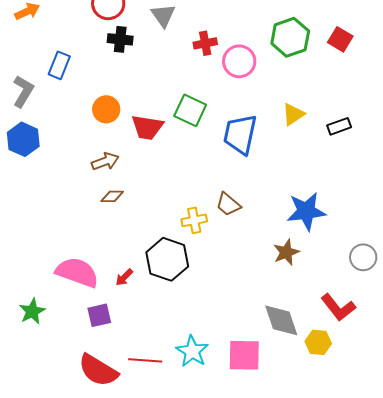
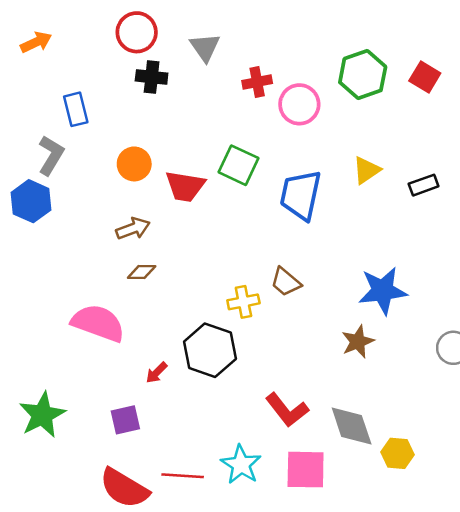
blue rectangle: (59, 65) -> (76, 109), turned -36
gray L-shape: (23, 91) -> (51, 155), moved
pink semicircle: (77, 272) -> (98, 323), moved
red L-shape: (338, 307) -> (287, 410), moved
green star: (32, 311) -> (42, 415), size x1.4

